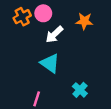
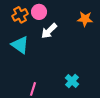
orange star: (84, 21) -> (85, 19), moved
cyan triangle: (50, 63) -> (20, 45), moved

